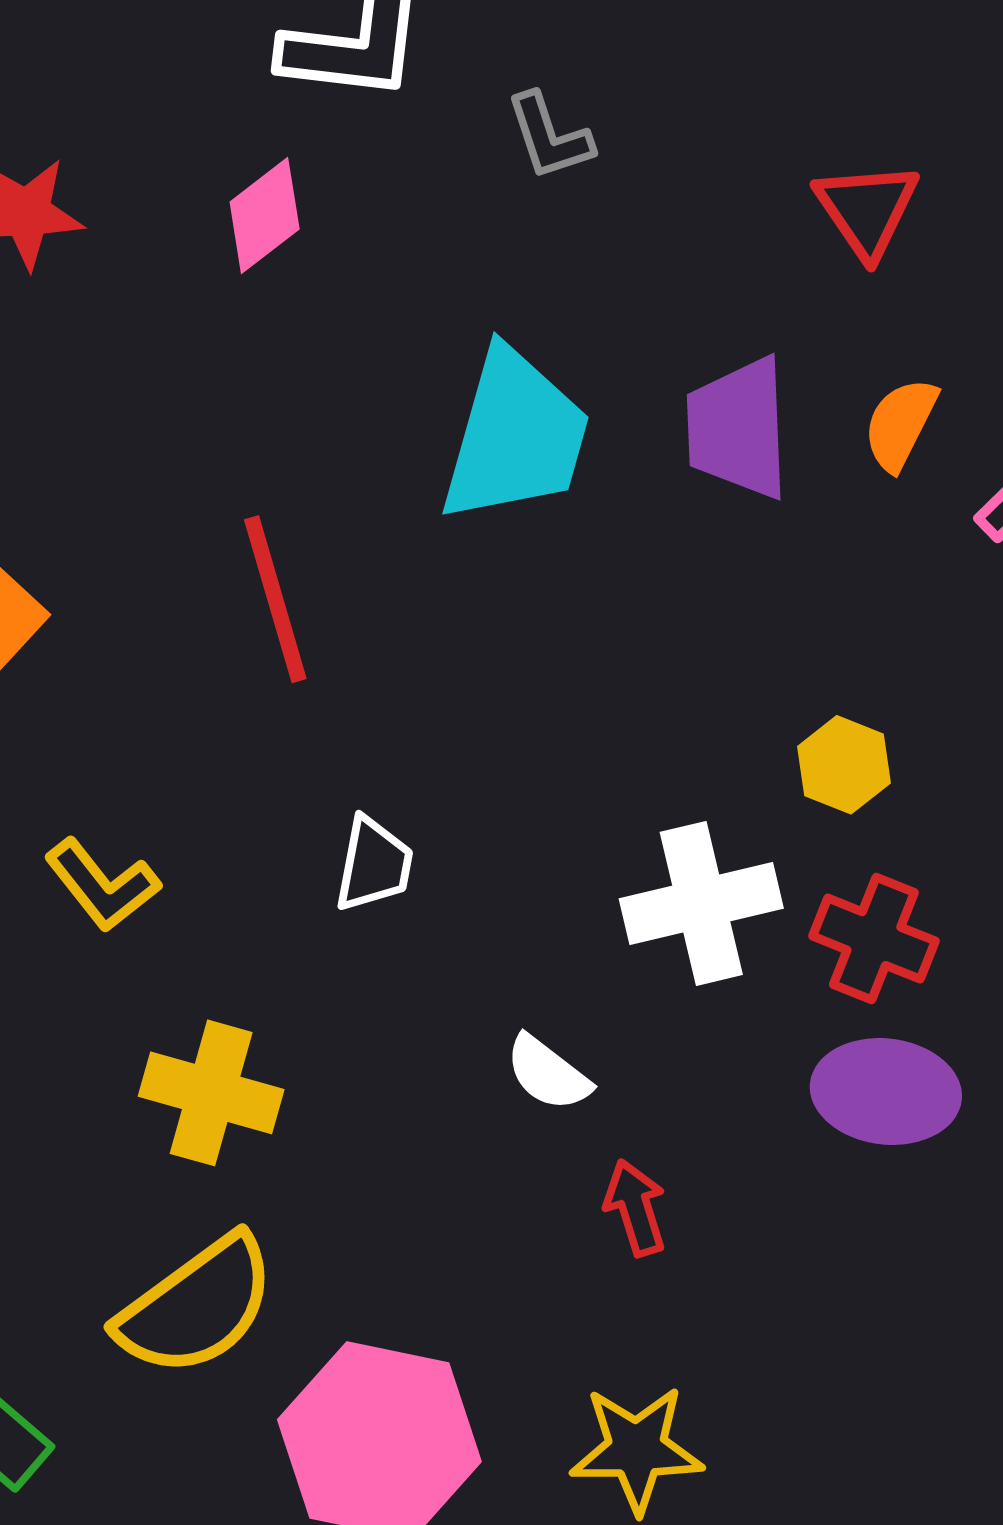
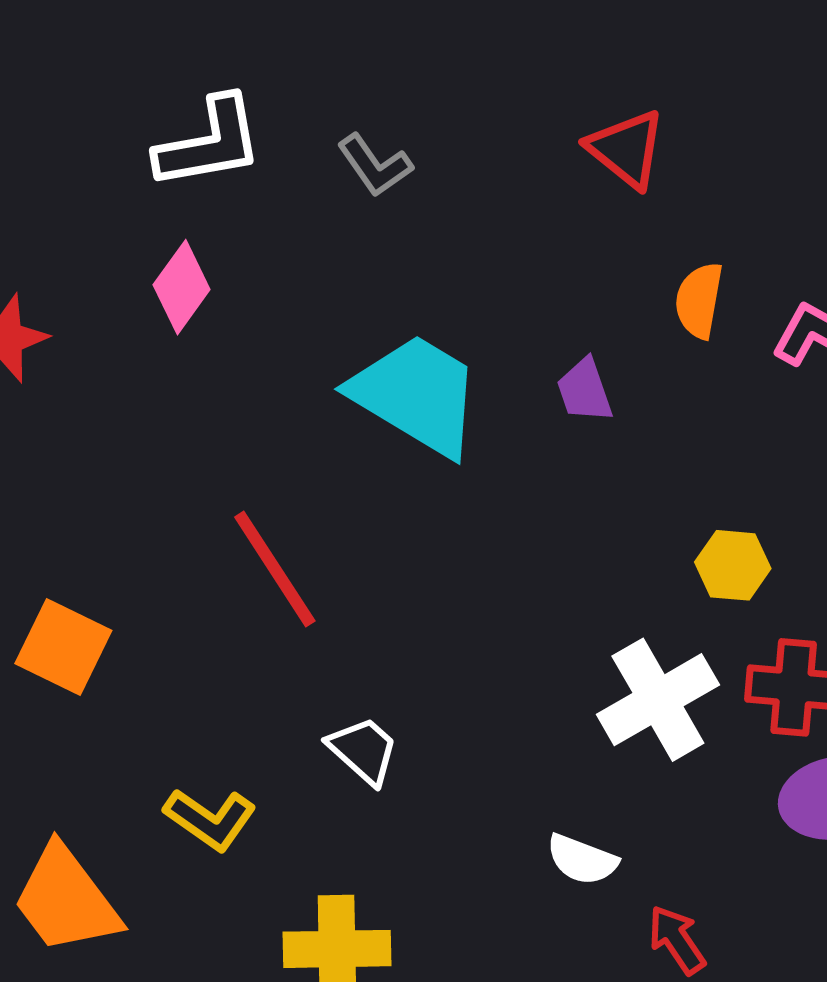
purple trapezoid: (738, 428) -> (585, 390), moved, size x0.6
cyan trapezoid: (515, 436) -> (416, 395), turned -58
white trapezoid: (374, 864) -> (363, 750), moved, turned -42

